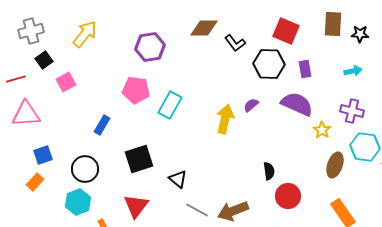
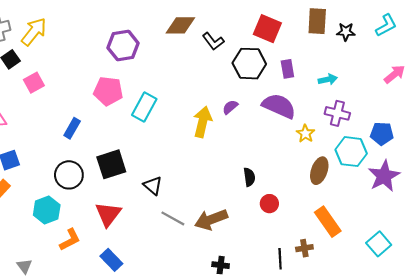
yellow arrow: (85, 34) -> (34, 32), moved
cyan arrow: (353, 71) -> (328, 79), moved
black circle: (85, 169) -> (69, 175), moved
red circle: (288, 196) -> (269, 204), size x0.7

